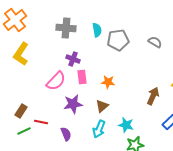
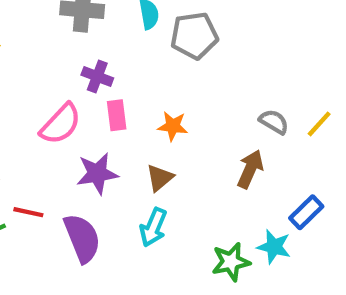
gray semicircle: (155, 42) -> (274, 122), moved
brown arrow: (153, 96) -> (250, 169), moved
cyan star: (126, 125) -> (274, 247), moved
purple semicircle: (66, 134) -> (82, 238), size x1.6

